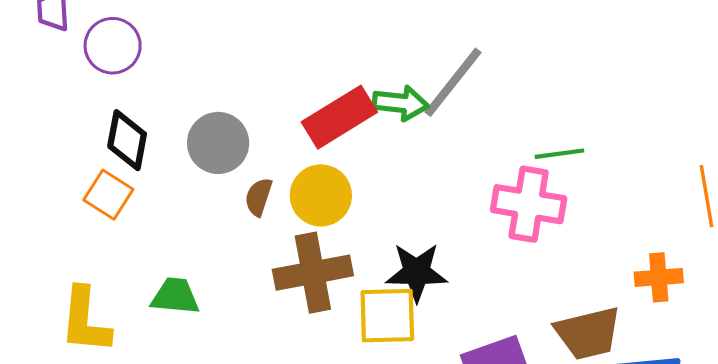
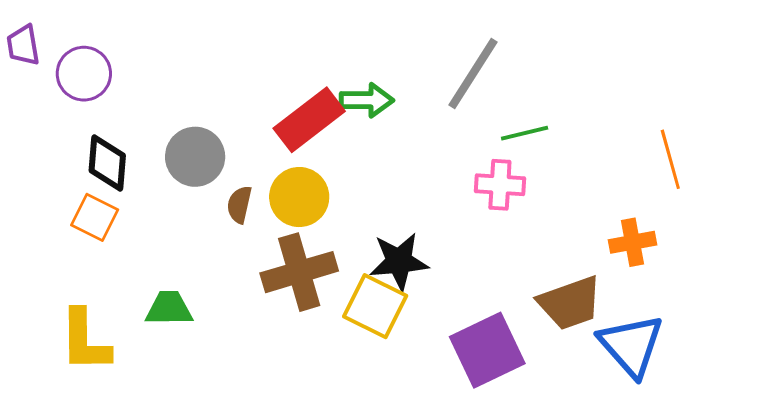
gray line: (453, 82) -> (473, 73), moved
pink cross: (529, 204) -> (500, 185), size x0.7
yellow square: (387, 316) -> (375, 306), turned 34

